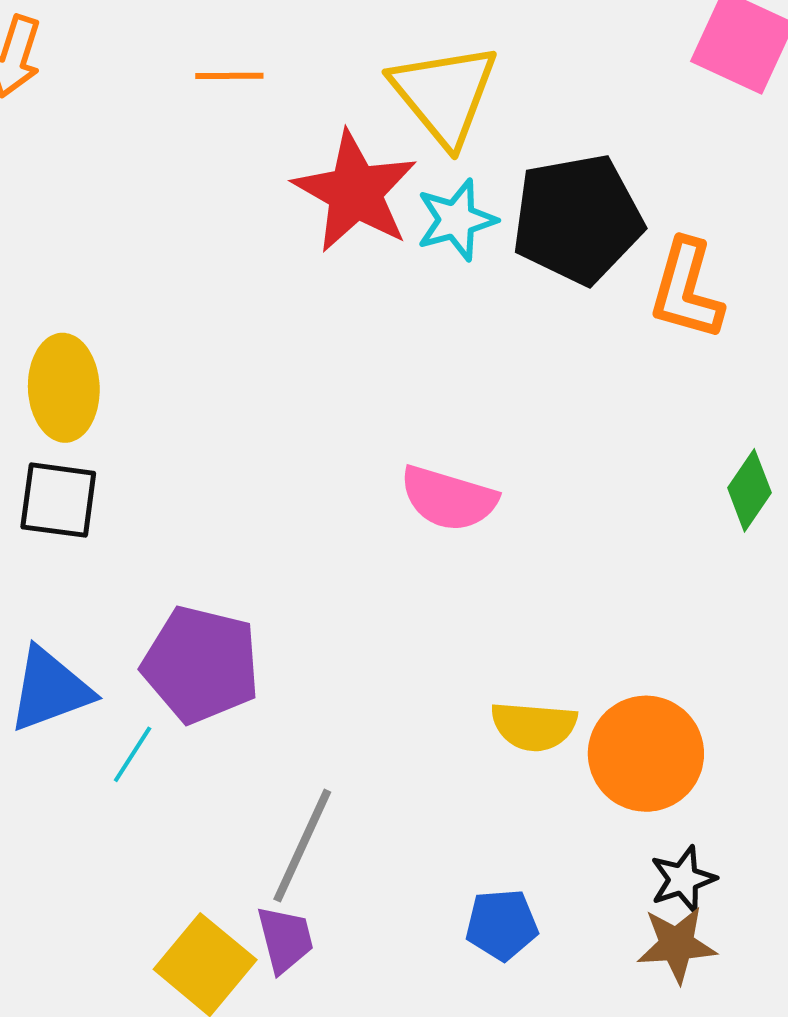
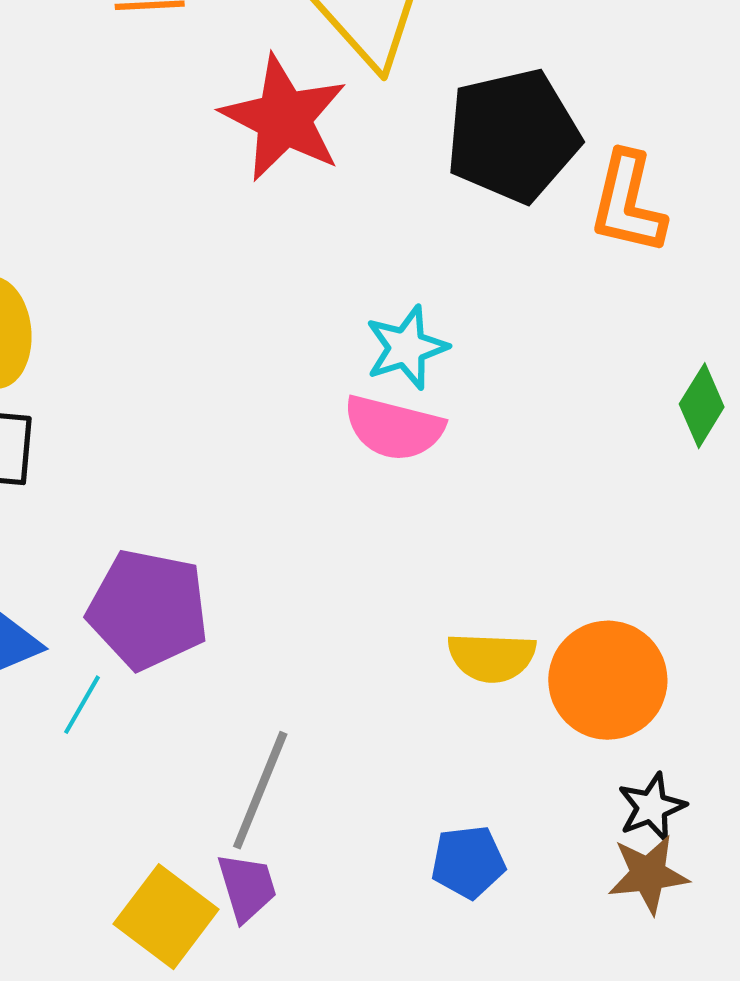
cyan star: (456, 220) -> (406, 348), moved

